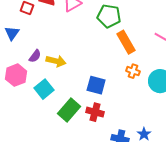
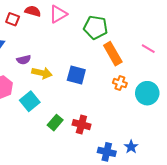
purple semicircle: (35, 56) -> (24, 60), moved, turned 40
blue square: (96, 85) -> (76, 75), moved
green rectangle: (69, 110) -> (55, 123), size x0.7

